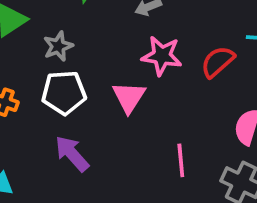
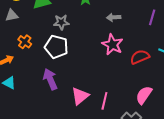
pink triangle: (129, 97) -> (80, 96), moved

